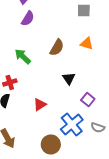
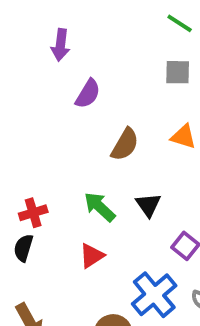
purple semicircle: (28, 18) -> (88, 94), moved
green arrow: (23, 56) -> (100, 207), moved

